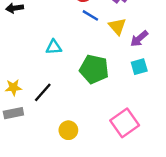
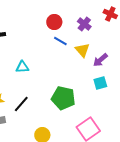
cyan triangle: (54, 47) -> (22, 67), moved
green pentagon: (94, 69) -> (63, 98), moved

